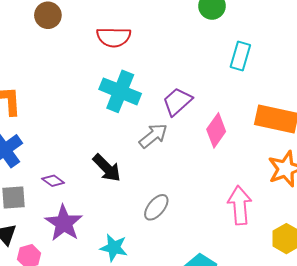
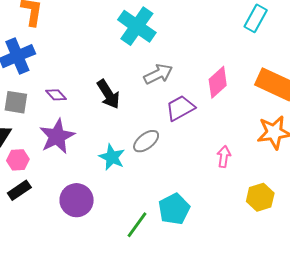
purple trapezoid: (177, 102) -> (180, 108), moved
pink arrow: (240, 205) -> (224, 157), size x0.6
cyan star: (114, 248) -> (112, 157), moved

